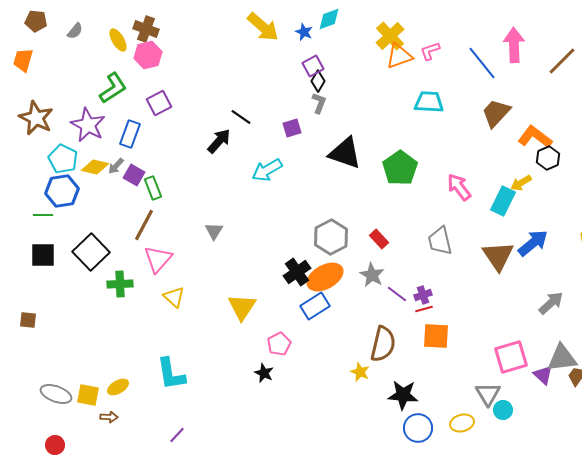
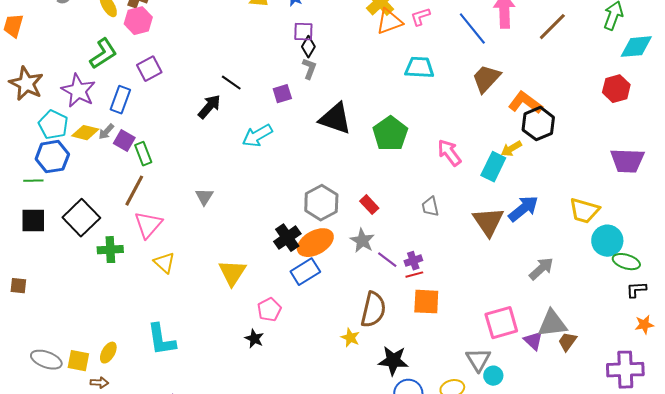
purple square: (313, 66) -> (303, 32), turned 30
black hexagon: (548, 158) -> (538, 124), size x1.4
gray trapezoid: (440, 241) -> (430, 207), size x0.7
yellow ellipse: (118, 387) -> (108, 353), turned -30

